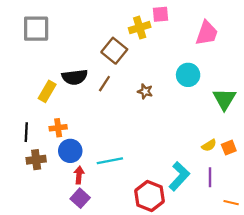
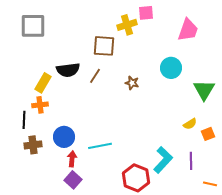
brown square: (114, 51) -> (104, 46), turned -35
orange cross: (58, 128) -> (40, 105), moved
yellow semicircle: (209, 145) -> (190, 124), moved

